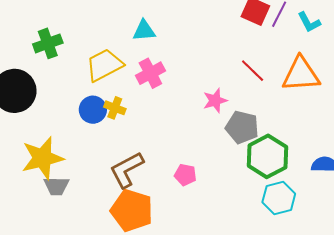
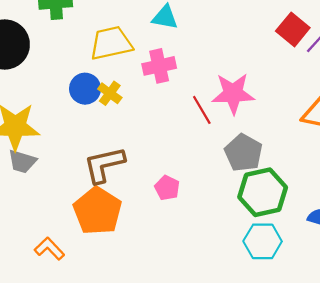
red line: (253, 71) -> (202, 110), moved
pink star: (215, 101) -> (233, 94), moved, size x1.5

